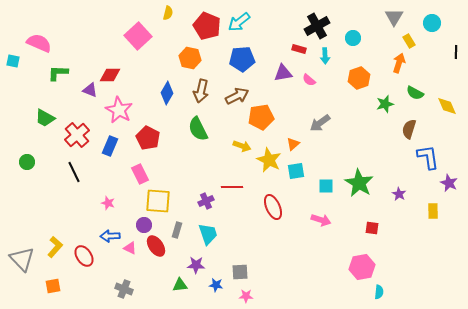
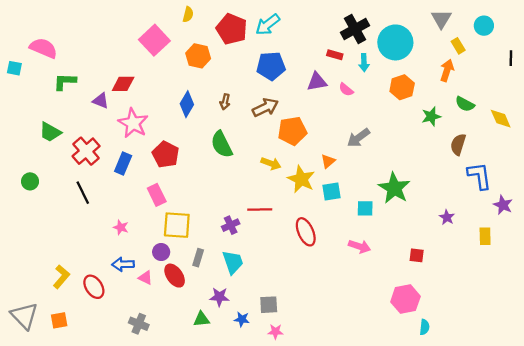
cyan circle: (353, 38) -> (395, 42), size x2.0
orange hexagon: (190, 58) -> (198, 56), moved
brown arrow: (201, 91) -> (225, 102), size x0.6
green star: (359, 183) -> (394, 188), moved
gray triangle: (22, 259) -> (24, 316), moved

